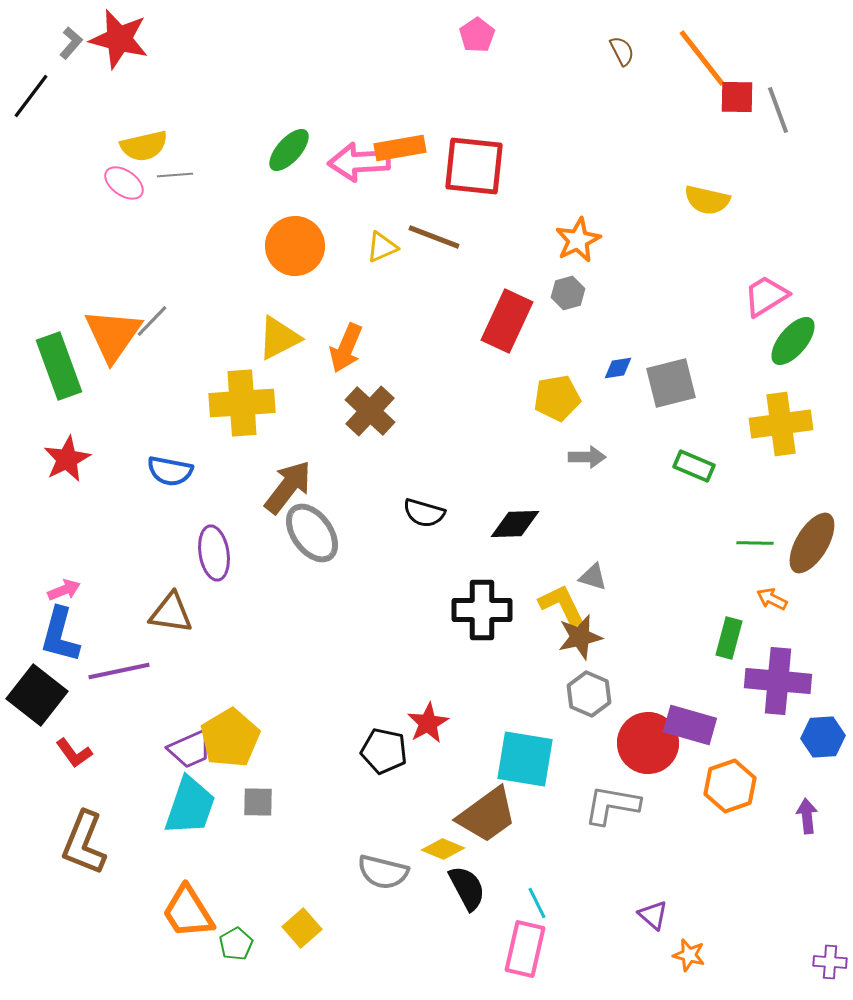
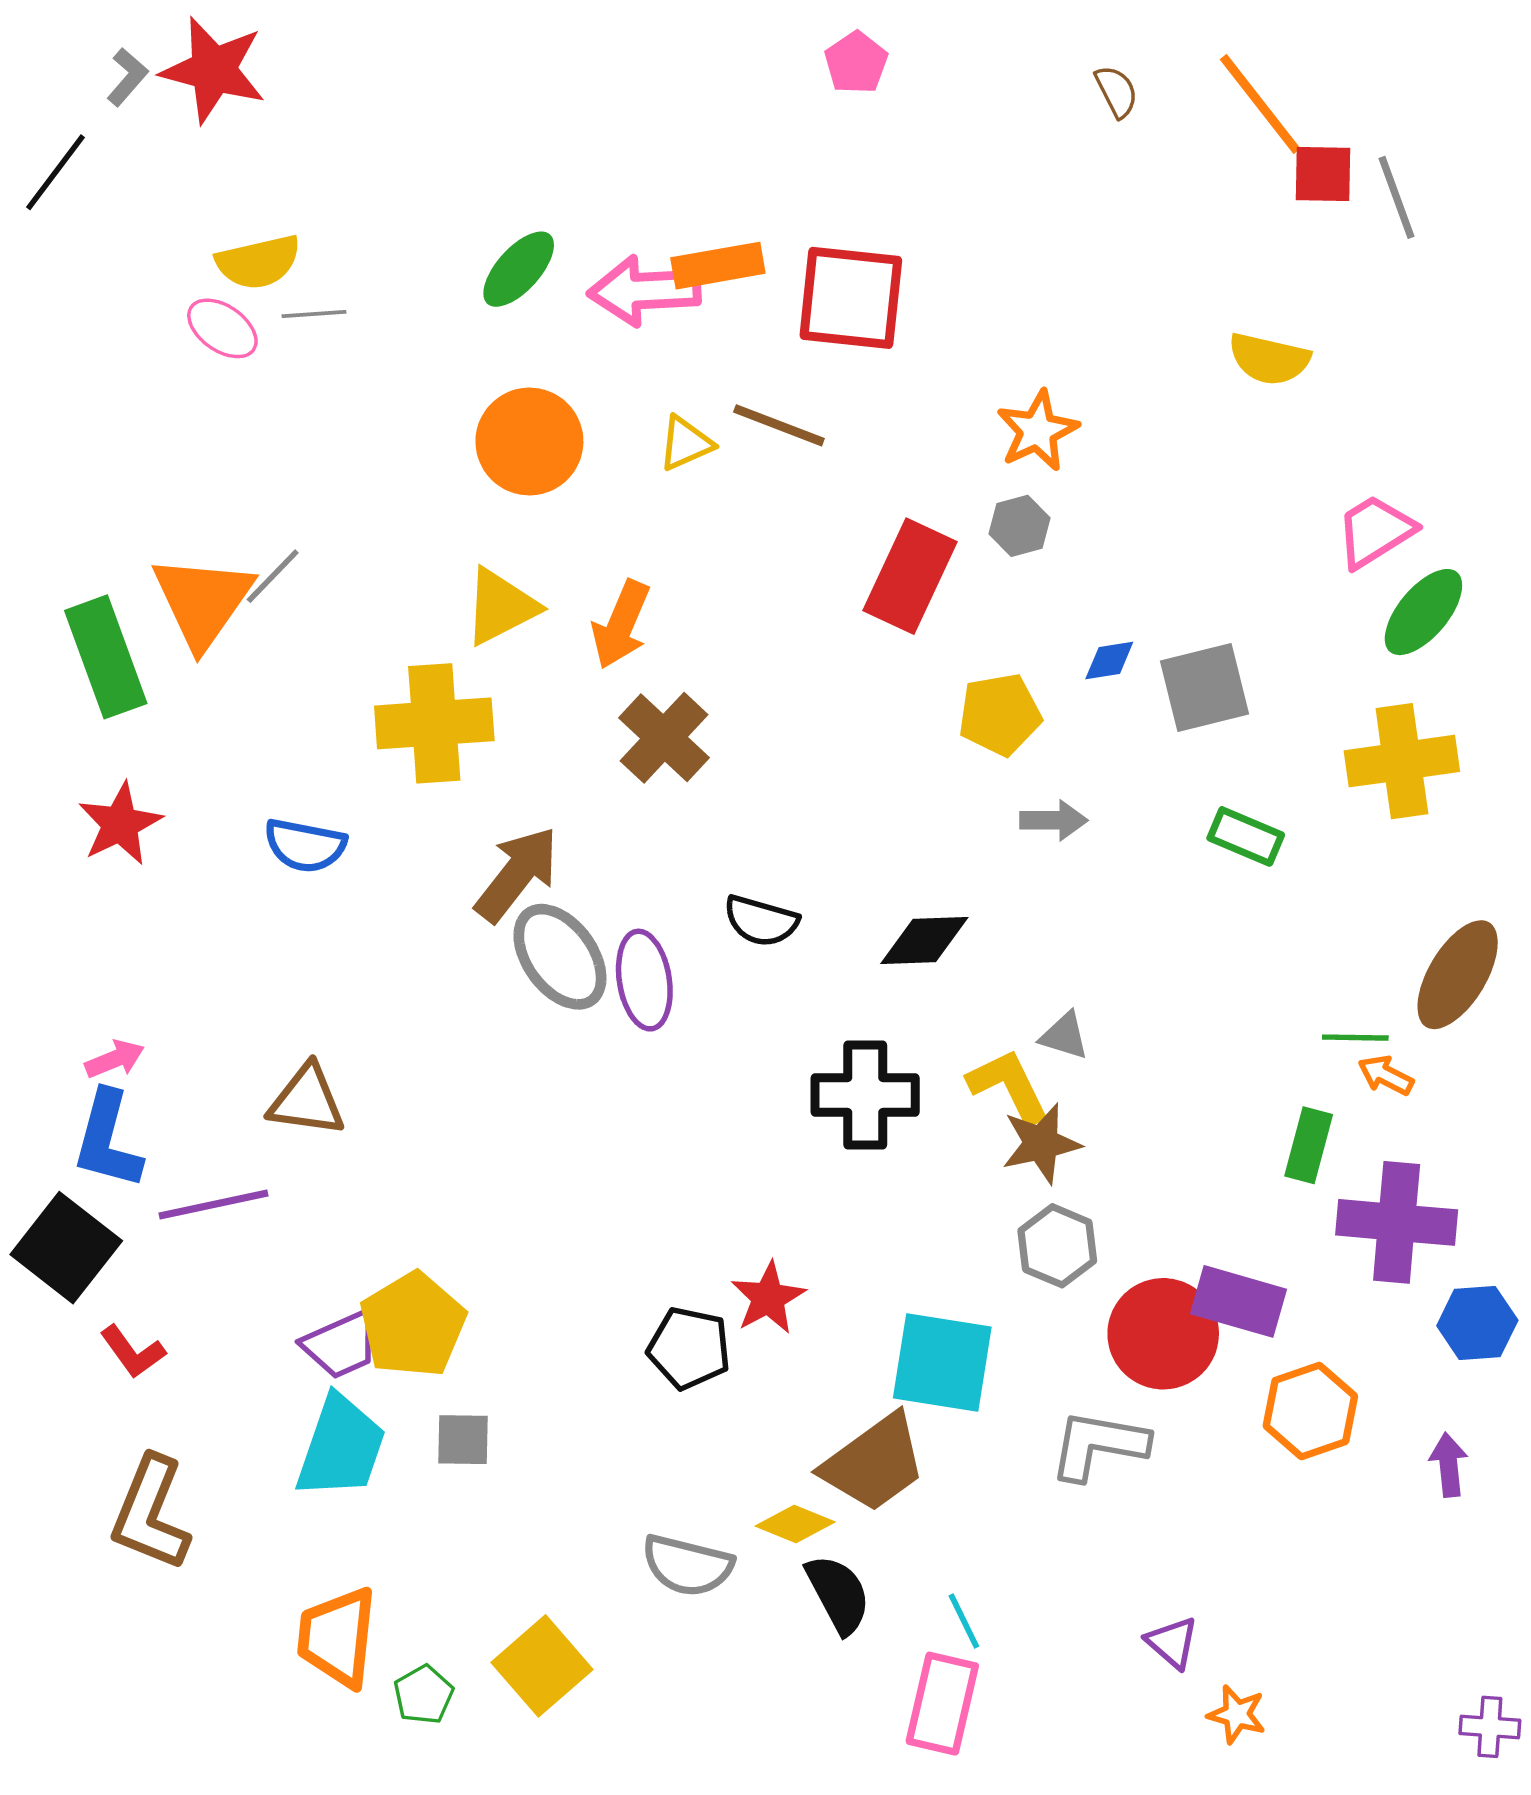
green line: (755, 543) -> (1355, 1038), moved
purple ellipse: (214, 553) -> (644, 980), moved
orange trapezoid: (188, 912) -> (337, 1637), turned 38
yellow square: (302, 928) -> (542, 1666), size x1.4

